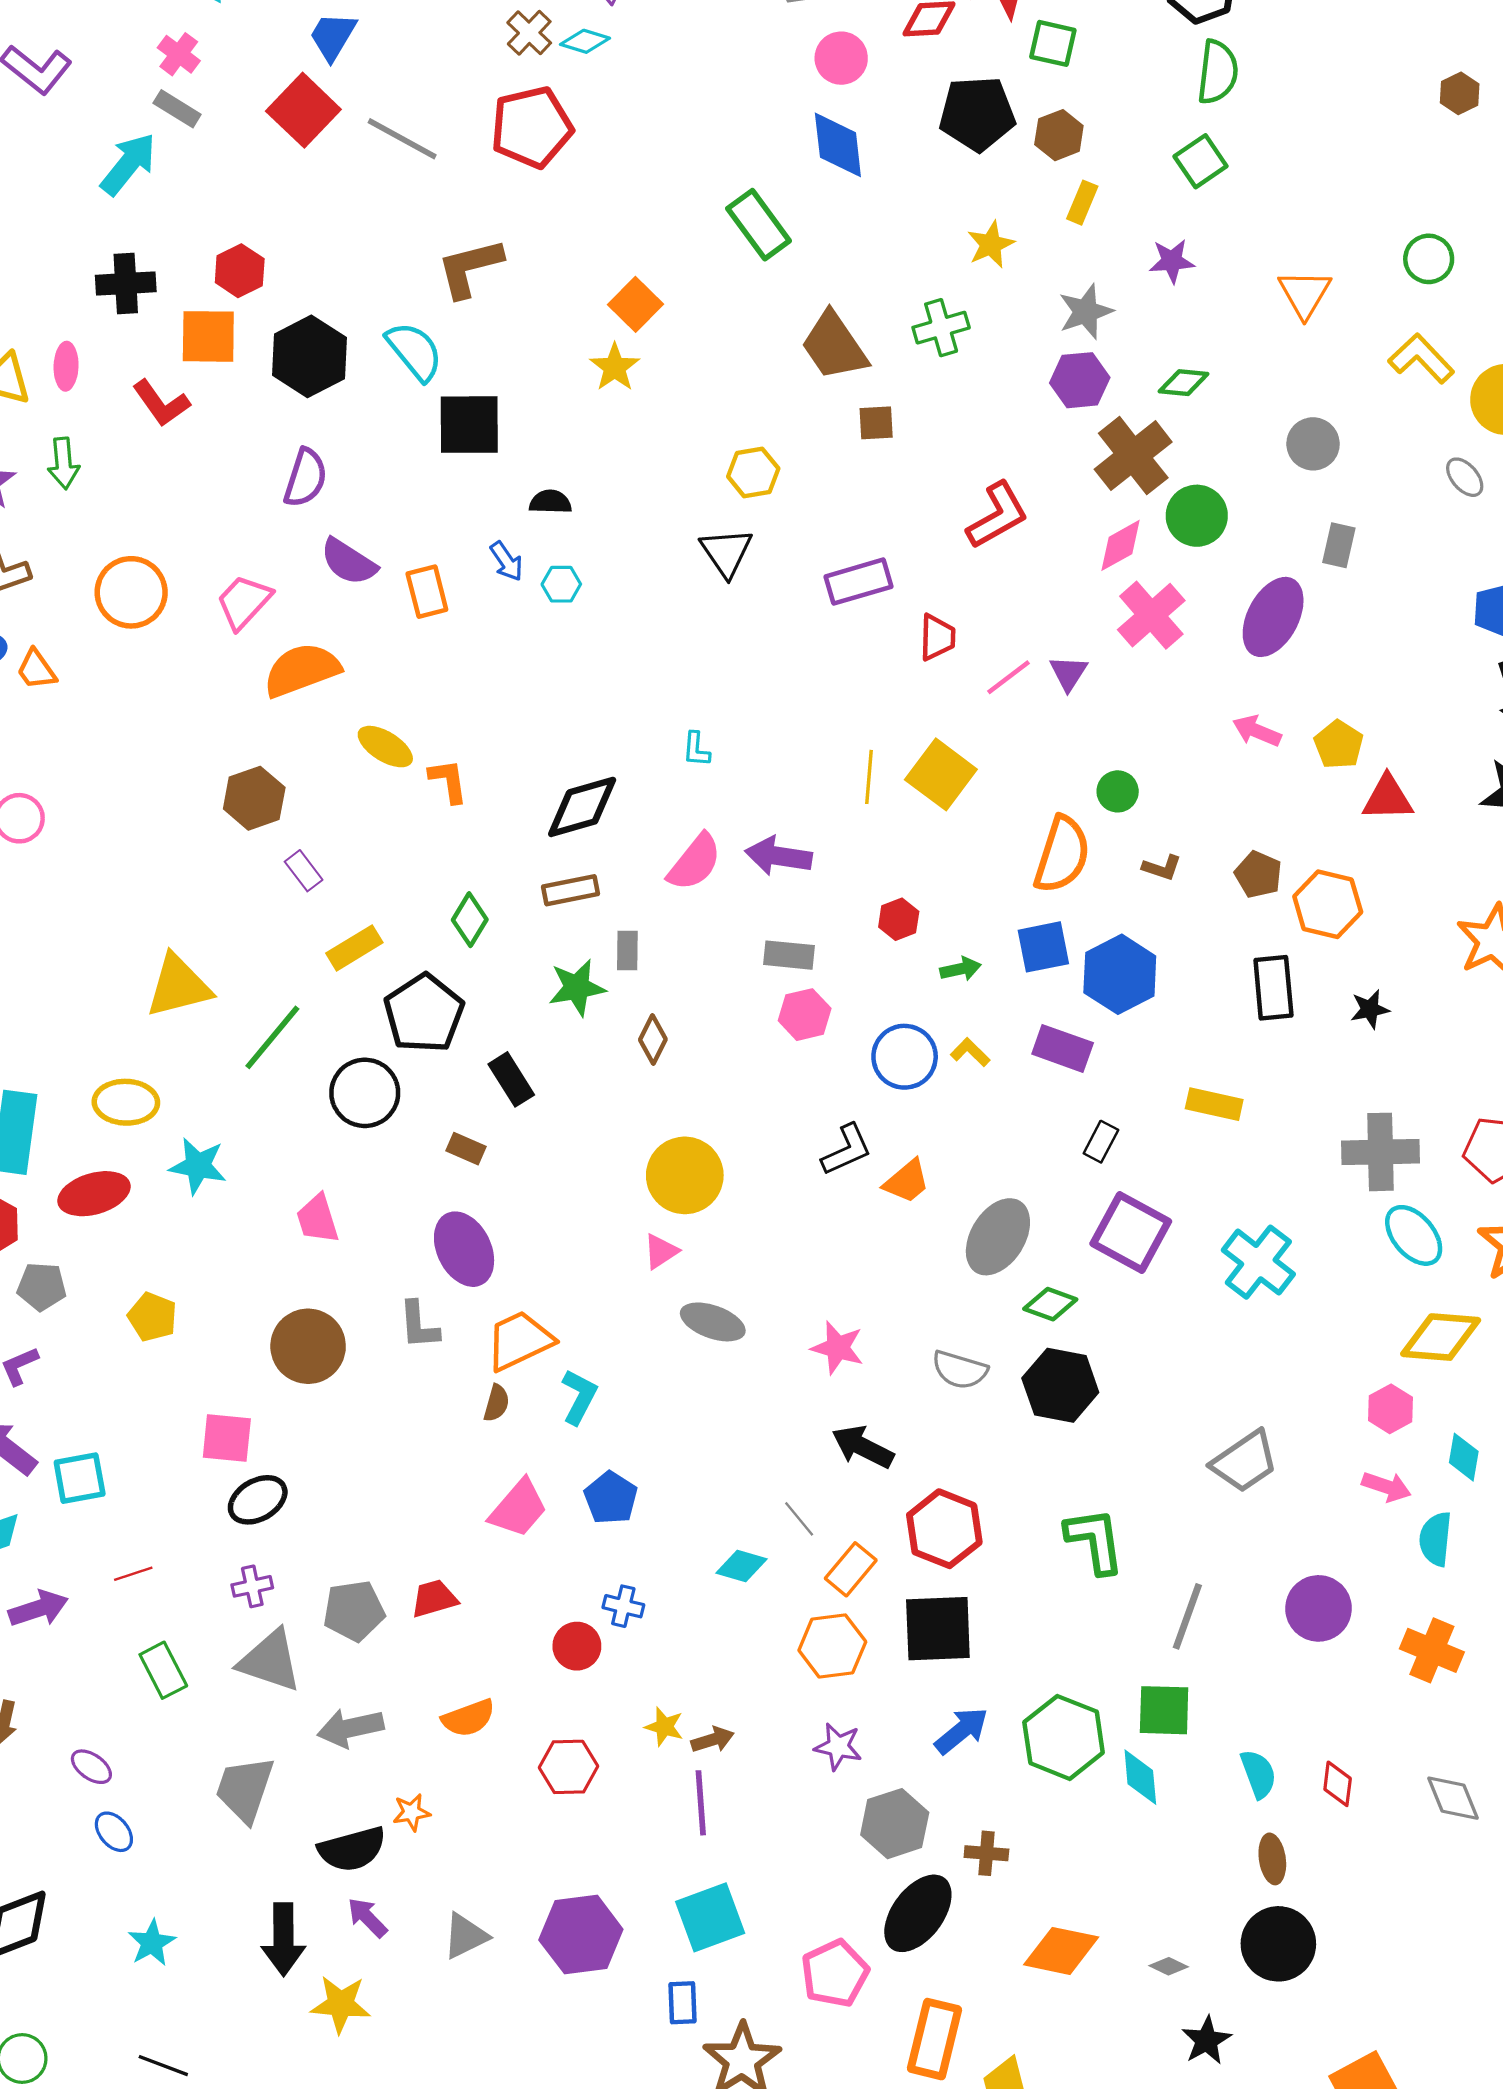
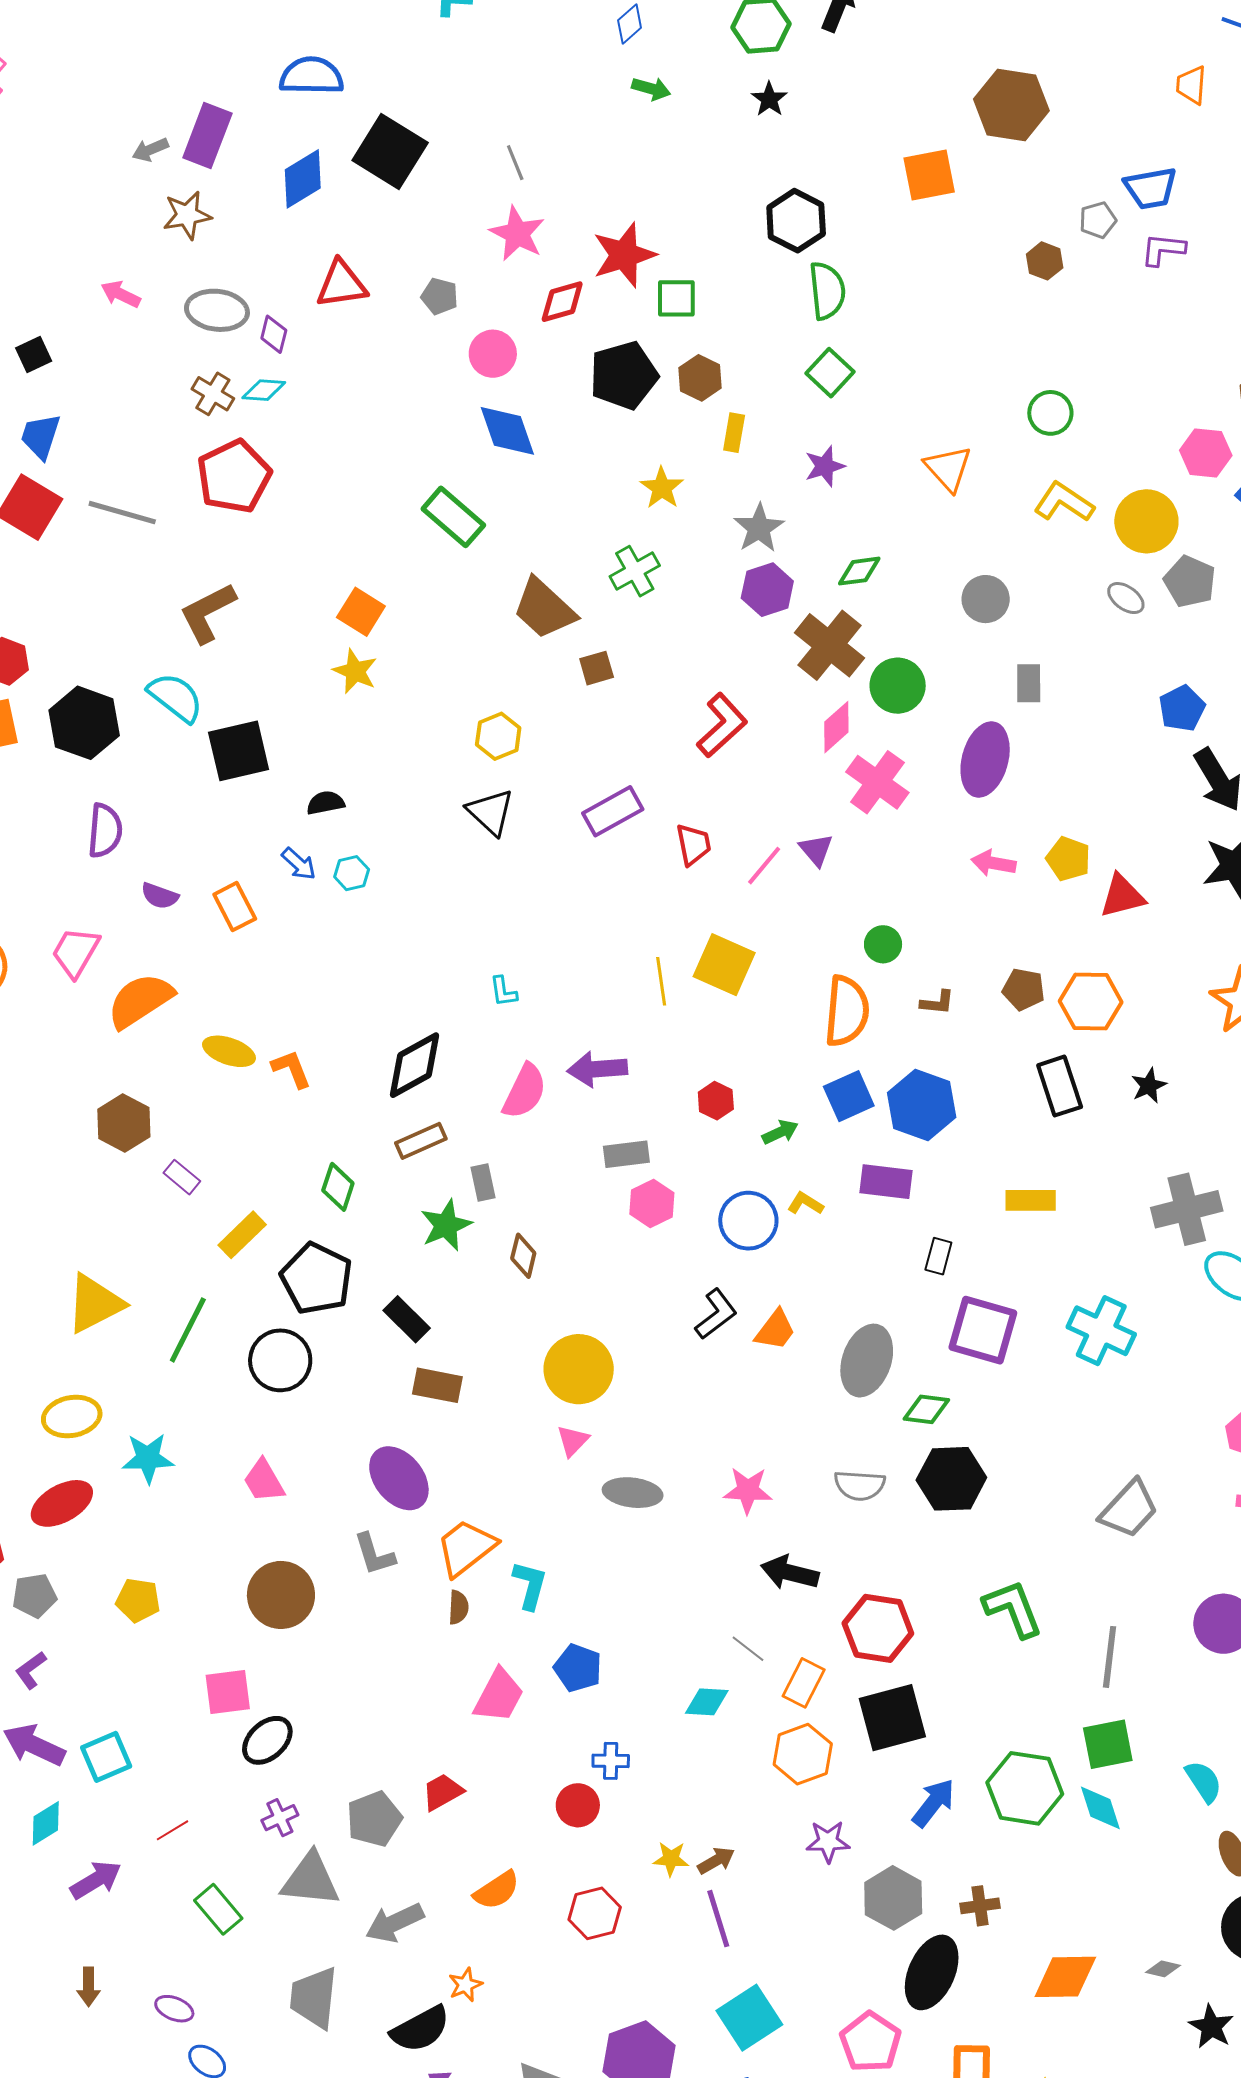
purple semicircle: (349, 562) -> (160, 896), size x0.7
brown rectangle: (466, 1149) -> (437, 1385), moved, size x1.4

